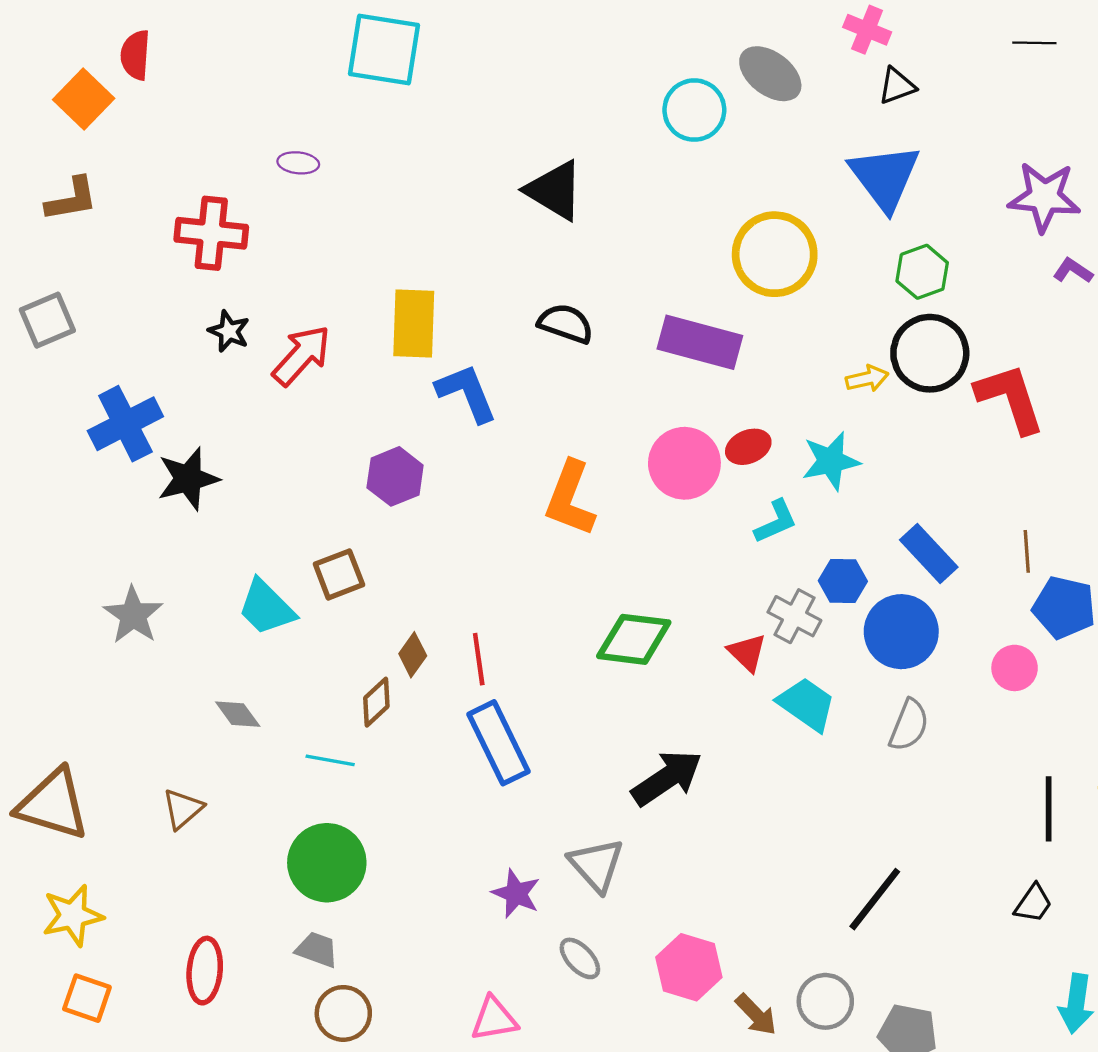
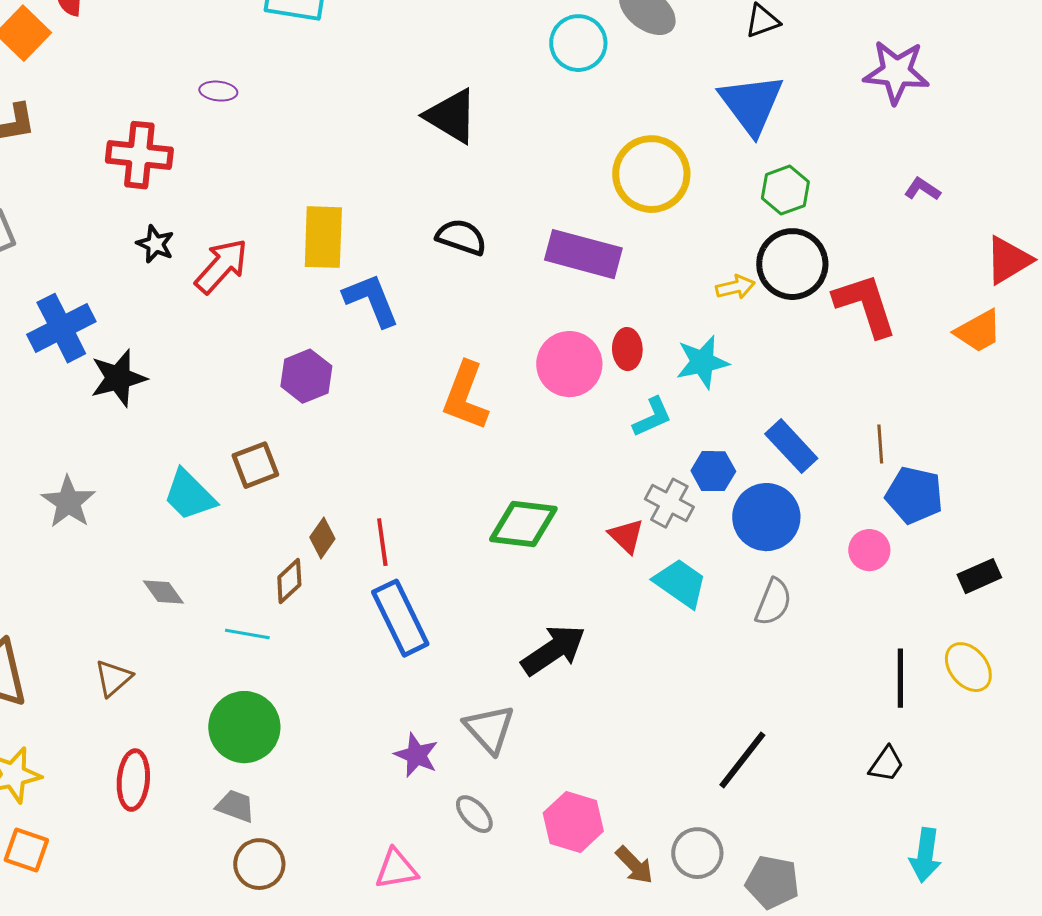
purple star: (1044, 197) -> (896, 72), moved
red ellipse: (748, 447) -> (627, 349), turned -69
red ellipse: (205, 971) -> (133, 780), moved

